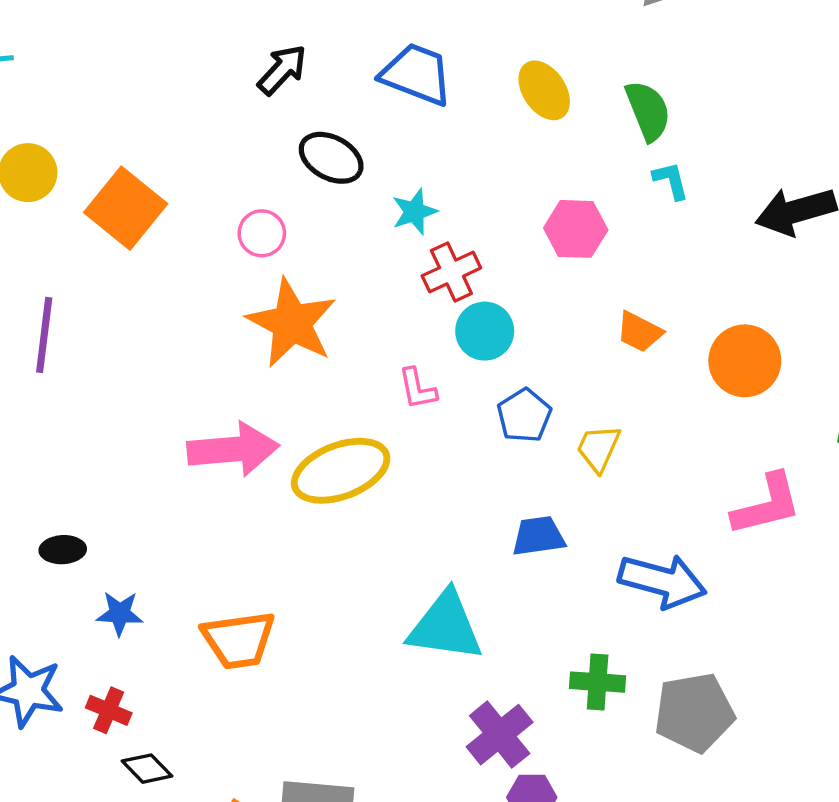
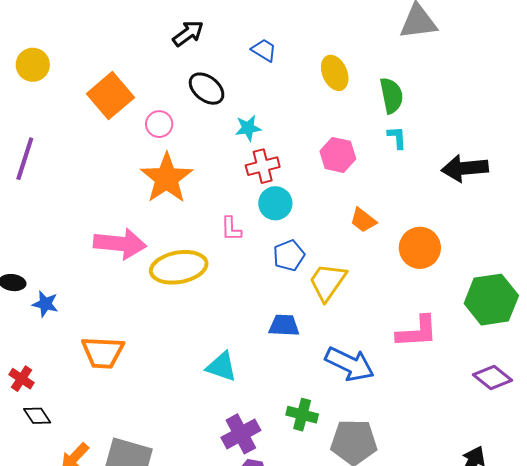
blue trapezoid: (417, 74) -> (264, 50), size x0.6
orange square: (126, 208) -> (110, 96), moved
yellow trapezoid: (599, 448) -> (328, 282), size x1.4
blue star: (120, 613) -> (45, 304), moved
cyan triangle: (445, 626) -> (222, 367), size x0.7

